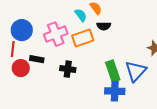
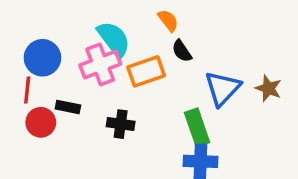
cyan semicircle: (81, 15) -> (114, 39), moved, size x1.6
black semicircle: (104, 26) -> (182, 51), turned 56
blue triangle: (136, 71) -> (223, 88), moved

